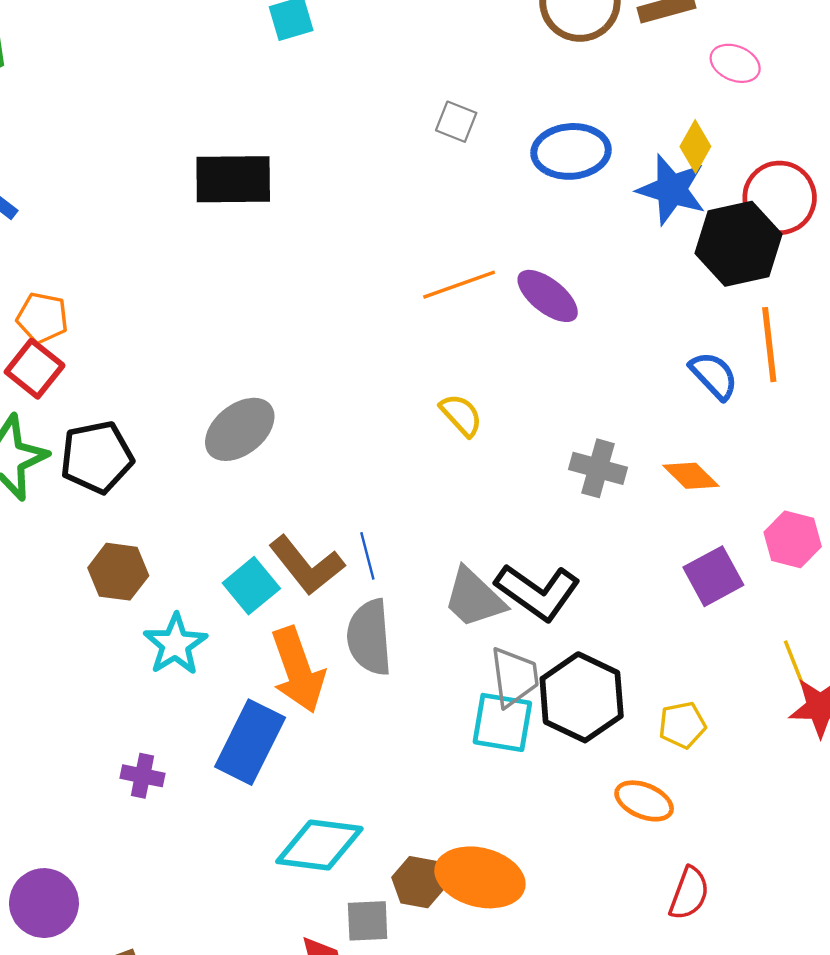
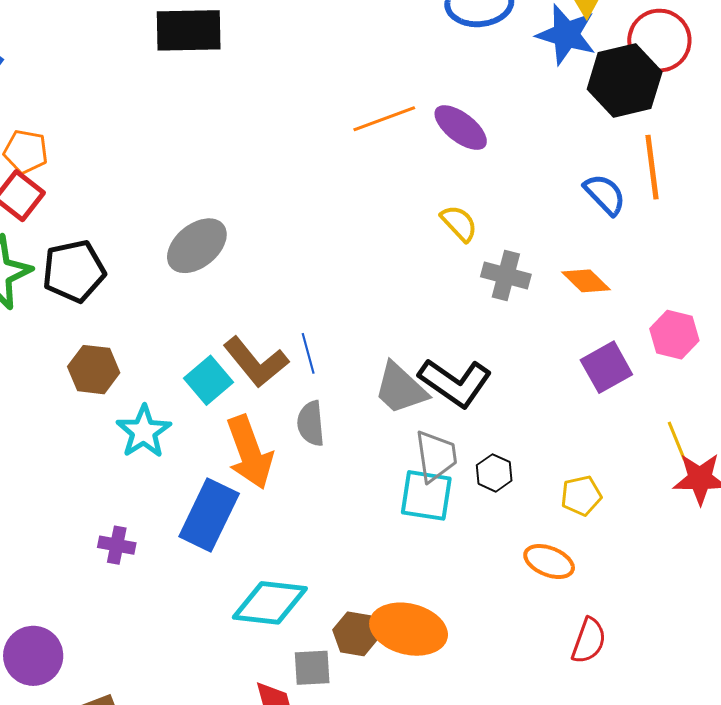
yellow semicircle: (461, 415) -> (459, 223), moved
gray semicircle: (369, 637) -> (311, 423), size x0.7
black hexagon: (582, 697) -> (494, 473), size x0.5

